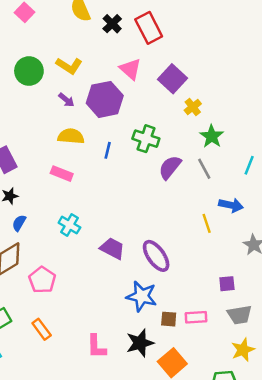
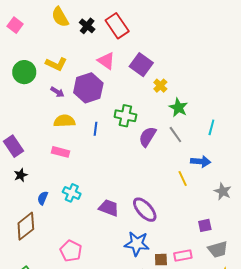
blue semicircle: (19, 223) -> (43, 198), moved
pink pentagon: (42, 280) -> (71, 251), moved

